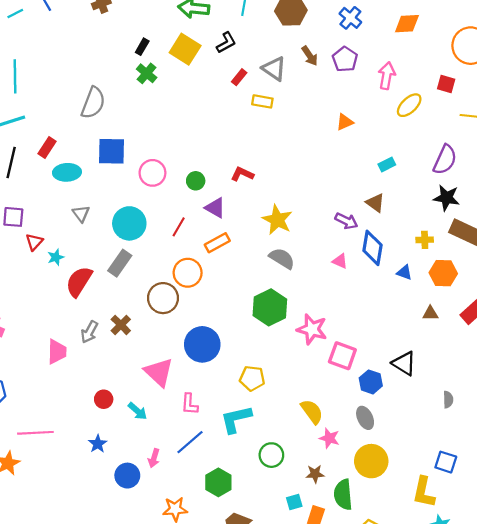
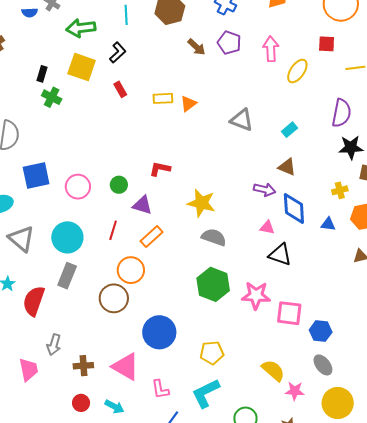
gray triangle: (274, 69) -> (242, 120), moved
red rectangle: (239, 77) -> (120, 89), moved, turned -56
orange triangle: (345, 122) -> (188, 104), moved
gray triangle: (81, 214) -> (21, 239), size x1.6
brown cross: (121, 325) -> (83, 366), moved, turned -36
black triangle: (404, 363) -> (280, 255), moved

